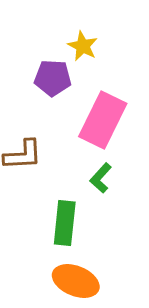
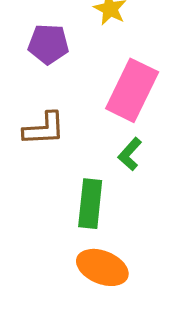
purple pentagon: (53, 78) -> (48, 44), moved

